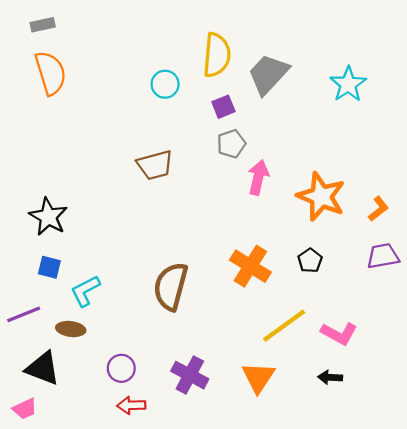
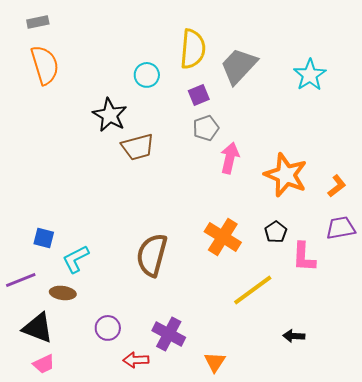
black star: (48, 217) -> (110, 115), moved
pink L-shape: (339, 334) -> (304, 257), moved, turned 64
orange triangle: (258, 377) -> (215, 362), moved, size x0.7
red arrow: (131, 405) -> (136, 360), moved
pink trapezoid: (25, 409) -> (44, 364), moved

